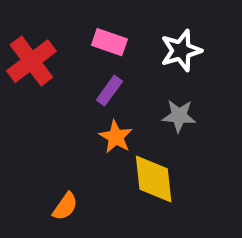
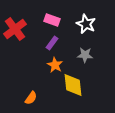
white star: (181, 51) -> (86, 24), turned -30

